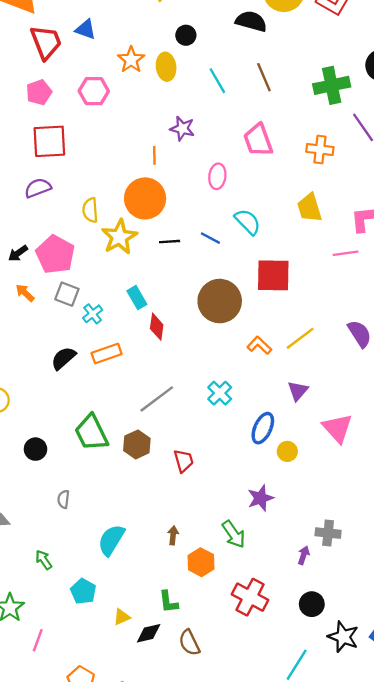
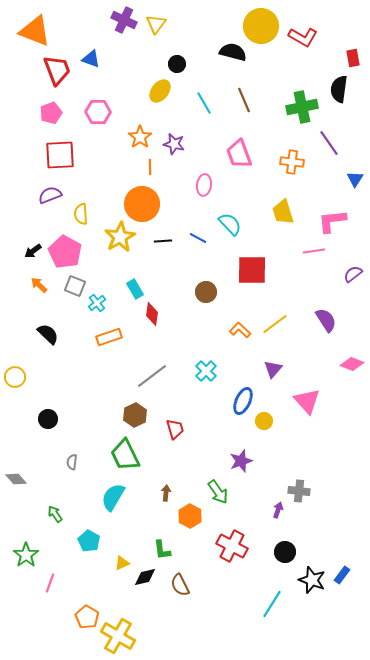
orange star: (131, 60) -> (140, 137), moved
yellow ellipse: (166, 67) -> (160, 91), turned 45
yellow semicircle: (90, 210) -> (81, 214), moved
brown circle: (220, 301) -> (206, 292), size x0.6
black semicircle: (63, 358) -> (48, 334), moved, turned 85
green trapezoid: (91, 433) -> (125, 455), moved

